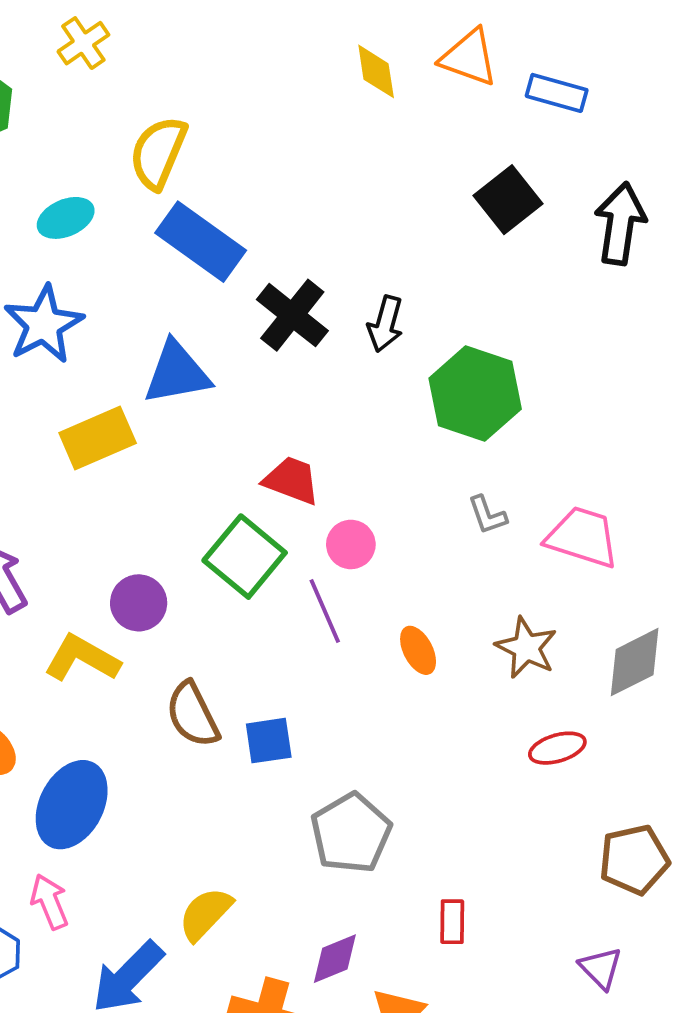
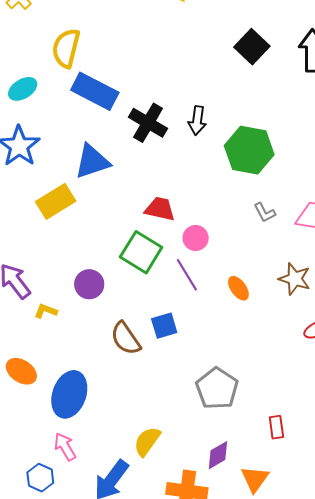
yellow L-shape: (82, 658) -> (46, 311), moved, size x0.6
blue square: (269, 741) -> (164, 326), moved

